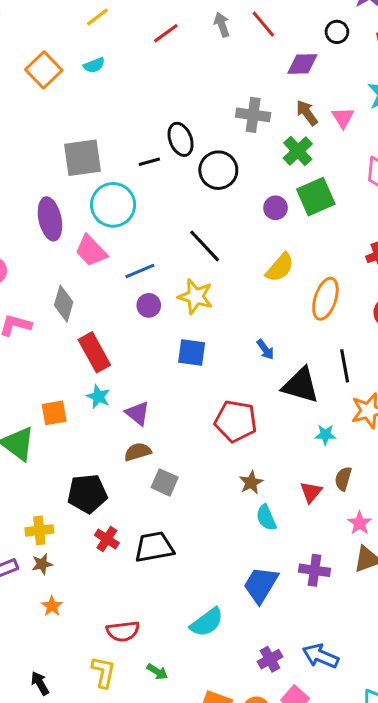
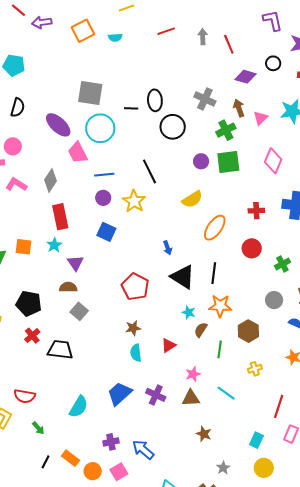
purple ellipse: (50, 219) -> (58, 125), turned -52
blue square: (192, 353) -> (106, 232), moved
brown semicircle: (343, 479) -> (201, 330), moved
cyan semicircle: (207, 622) -> (79, 407), turned -40

